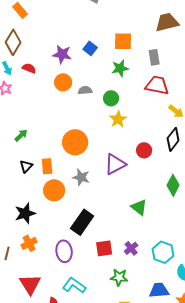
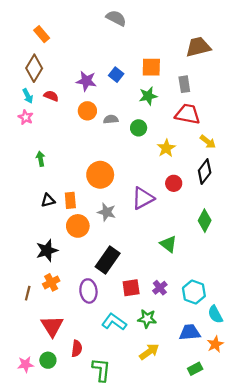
yellow star: (118, 119) -> (166, 148), moved
green arrow: (21, 135) -> (40, 159), moved, turned -56
black triangle: (26, 166) -> (48, 200), turned 32
cyan L-shape: (74, 285) -> (114, 322), moved

